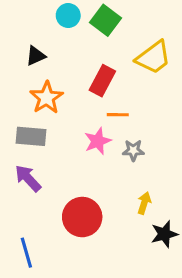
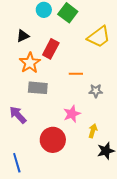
red rectangle: (102, 81) -> (51, 49), moved
gray rectangle: (31, 136) -> (38, 88), moved
pink star: (98, 141) -> (72, 114), moved
gray star: (133, 150) -> (96, 91), moved

